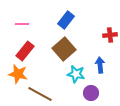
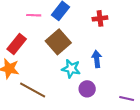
pink line: (22, 24) -> (34, 15), moved
red cross: (110, 35) -> (100, 18), moved

